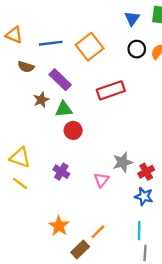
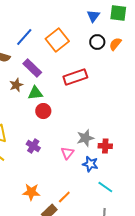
blue line: (51, 43) -> (24, 37), turned -42
red cross: (146, 172) -> (105, 146), turned 32
blue star: (144, 196) -> (90, 164), moved
orange star: (59, 226) -> (31, 192), turned -30
cyan line: (139, 231) -> (105, 187), moved, turned -56

